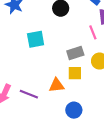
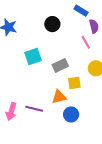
gray rectangle: (75, 53) -> (60, 65), moved
blue circle: (74, 110) -> (71, 114), moved

